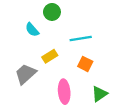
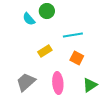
cyan semicircle: (32, 30) -> (29, 19), moved
gray trapezoid: (25, 74) -> (26, 82), moved

